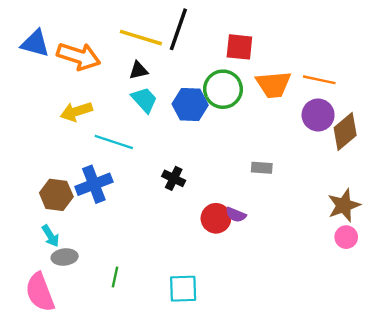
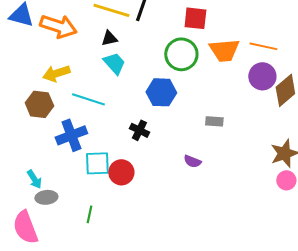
blue hexagon: (190, 104) -> (161, 92), moved
brown hexagon: (56, 195) -> (39, 104), moved
red circle: (216, 218) -> (121, 172), moved
cyan square: (183, 289) -> (97, 163), moved

